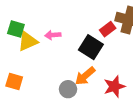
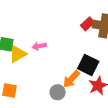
red rectangle: (108, 29) -> (88, 24), moved
black square: (91, 47) -> (88, 65), moved

